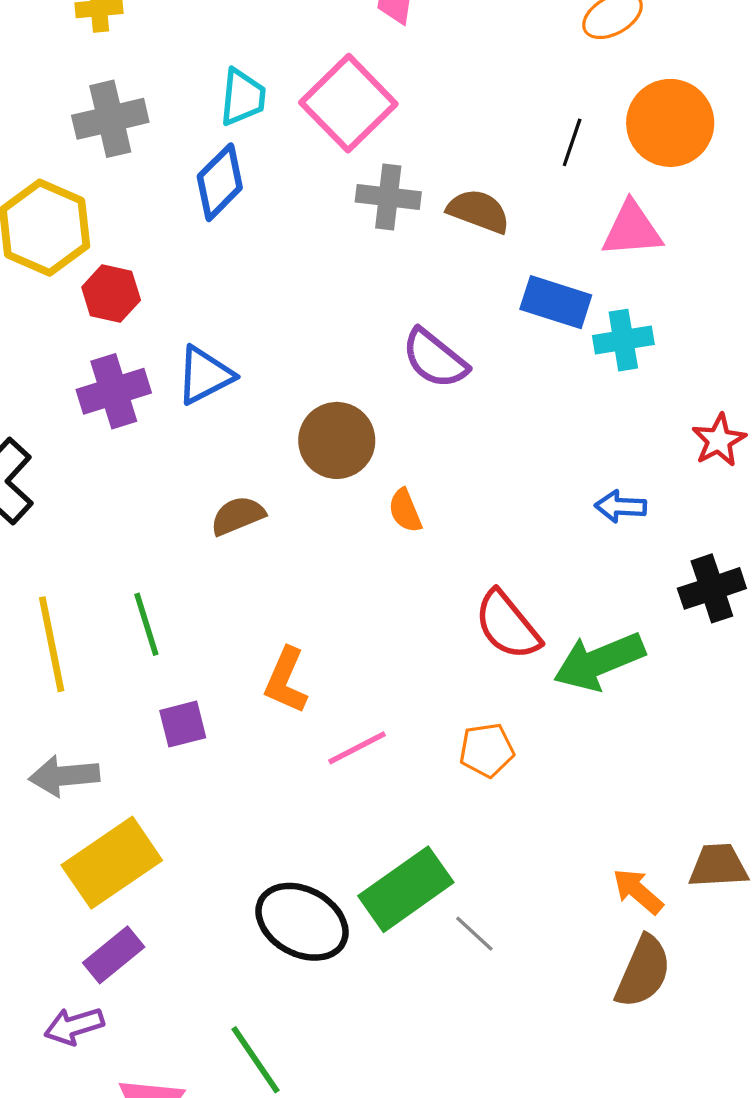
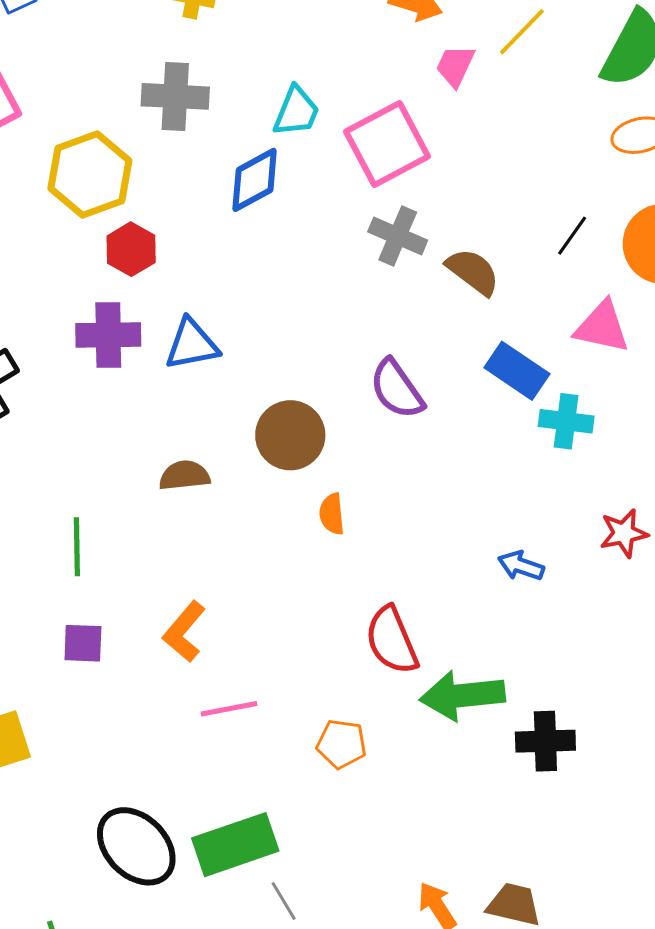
black cross: (712, 588) -> (545, 741), moved

